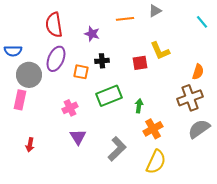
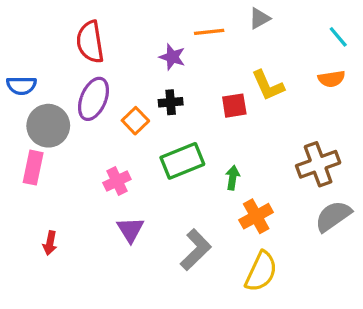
purple star: (92, 34) -> (172, 57), moved
orange square: (81, 72) -> (135, 121), turned 35
orange semicircle: (198, 72) -> (332, 79), moved, turned 63

